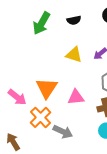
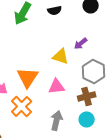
yellow triangle: (74, 55) -> (61, 56), moved
gray arrow: (63, 132) -> (57, 120), moved, turned -102

